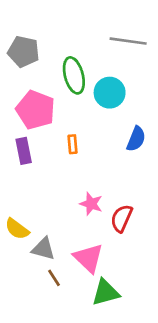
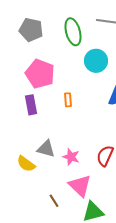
green ellipse: (74, 75) -> (73, 32), moved
pink star: (91, 204) -> (71, 157), moved
gray triangle: (43, 249) -> (46, 149), moved

